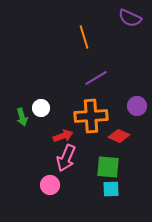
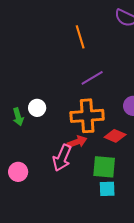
red arrow: (63, 136) -> (77, 142), moved
pink circle: (50, 185) -> (18, 172), moved

